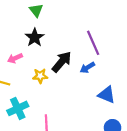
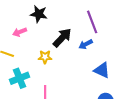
black star: (35, 37) -> (39, 14), turned -30
yellow star: (40, 76) -> (45, 57), moved

